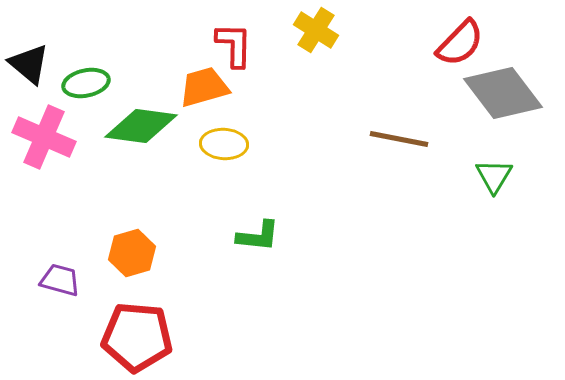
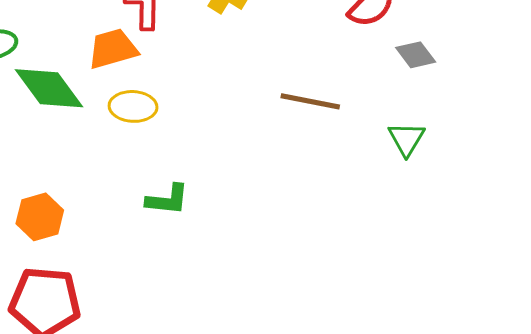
gray diamond: (503, 93) -> (416, 55), size x0.5
green diamond: (141, 126) -> (49, 88), turned 46

